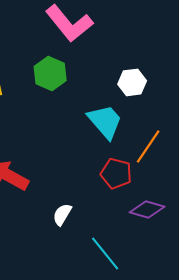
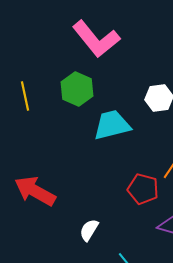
cyan trapezoid: (105, 121) -> (112, 125), moved, turned -63

